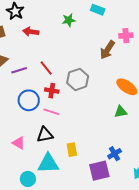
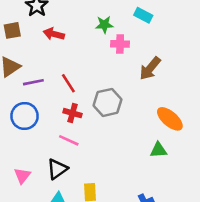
pink cross: (126, 36) -> (120, 44), moved
blue circle: (29, 100) -> (25, 116), moved
black triangle: (45, 135) -> (57, 169), turned -30
pink triangle: (19, 143) -> (22, 176), turned 32

